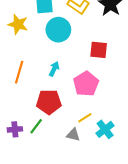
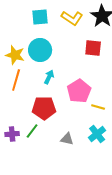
yellow star: (18, 24) -> (15, 55), moved
cyan circle: (58, 30) -> (40, 50), moved
red square: (99, 50) -> (93, 48), moved
yellow line: (85, 118) -> (98, 107), moved, turned 48

